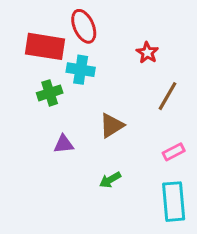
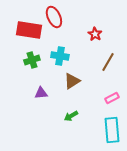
cyan cross: (81, 70) -> (60, 56), moved

